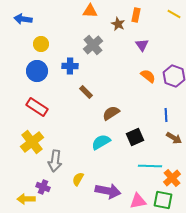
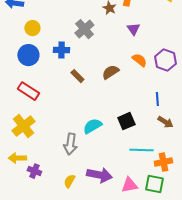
brown semicircle: (111, 113) -> (110, 72), moved
gray arrow: (55, 161) -> (70, 144), moved
orange cross: (172, 178) -> (163, 162), turned 30
yellow semicircle: (78, 179) -> (69, 181), moved
yellow arrow: (26, 199) -> (17, 158), moved

